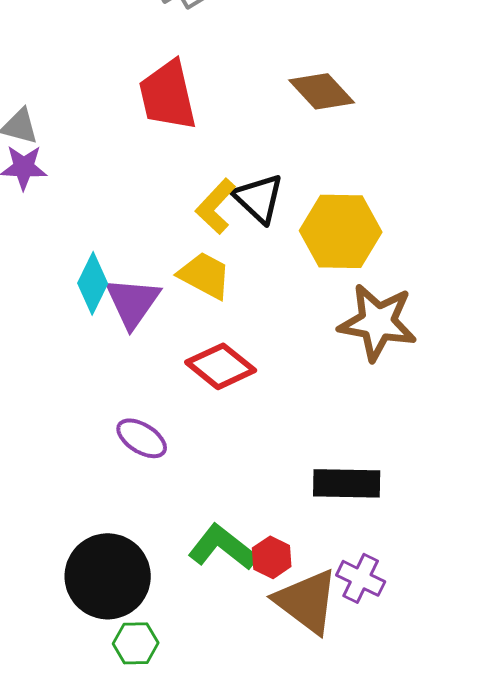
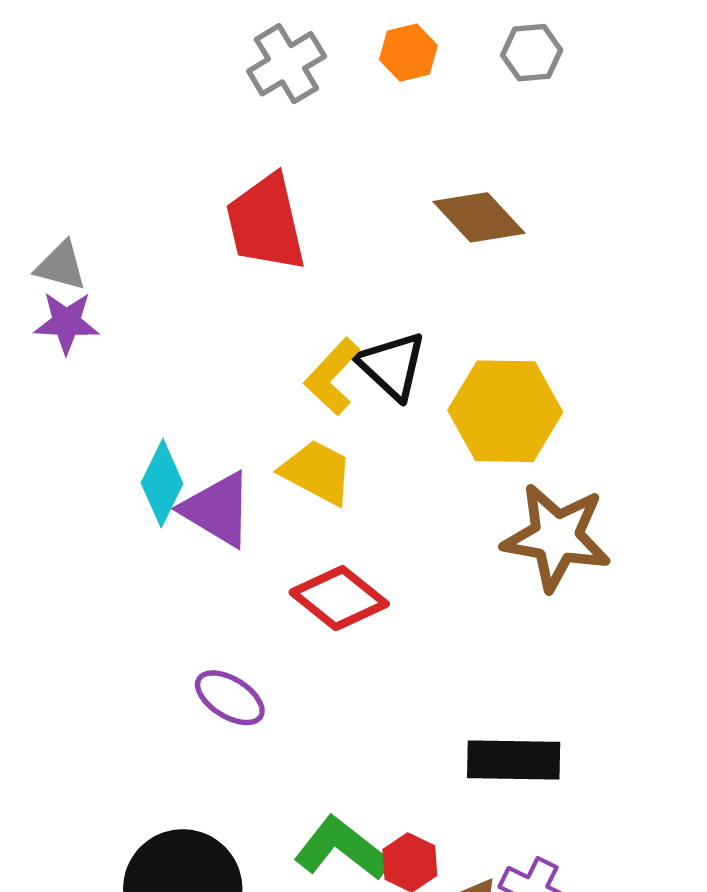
purple triangle: (133, 302) -> (217, 509), turned -34

